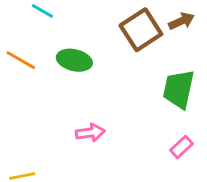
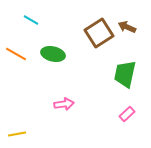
brown arrow: (181, 21) -> (127, 27), turned -132

